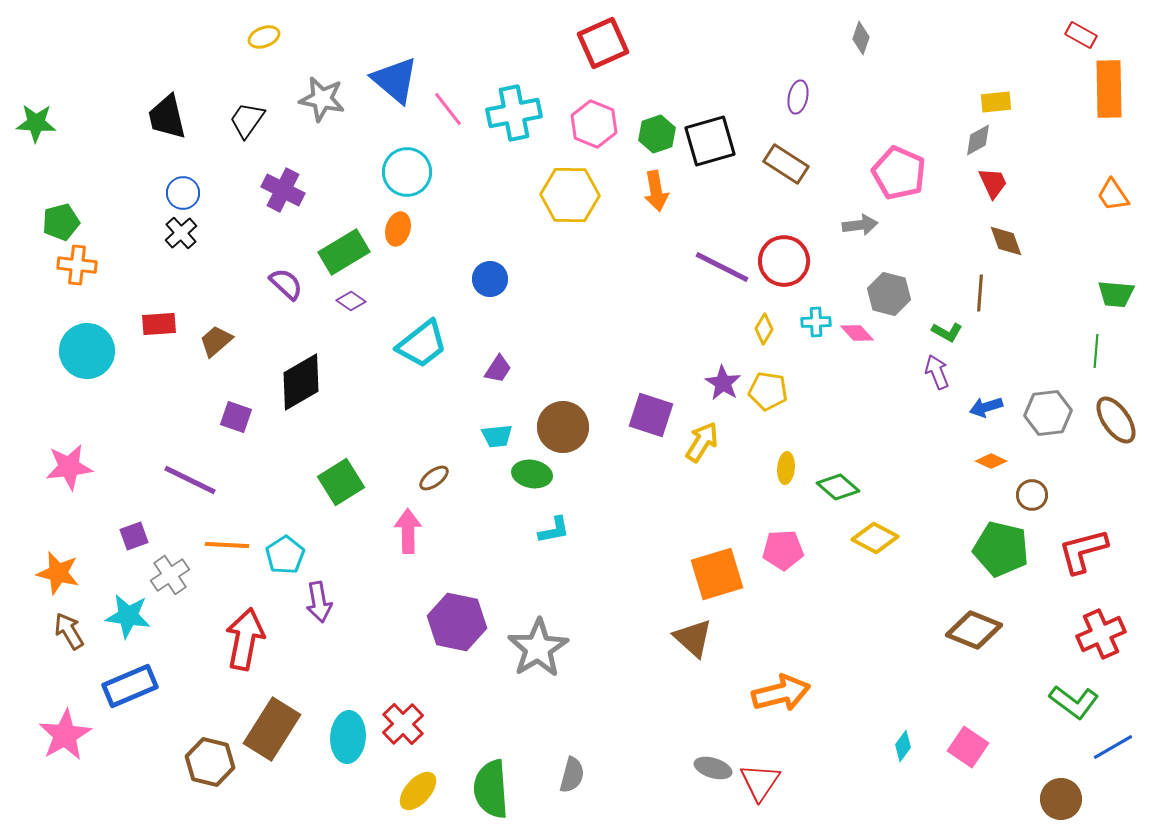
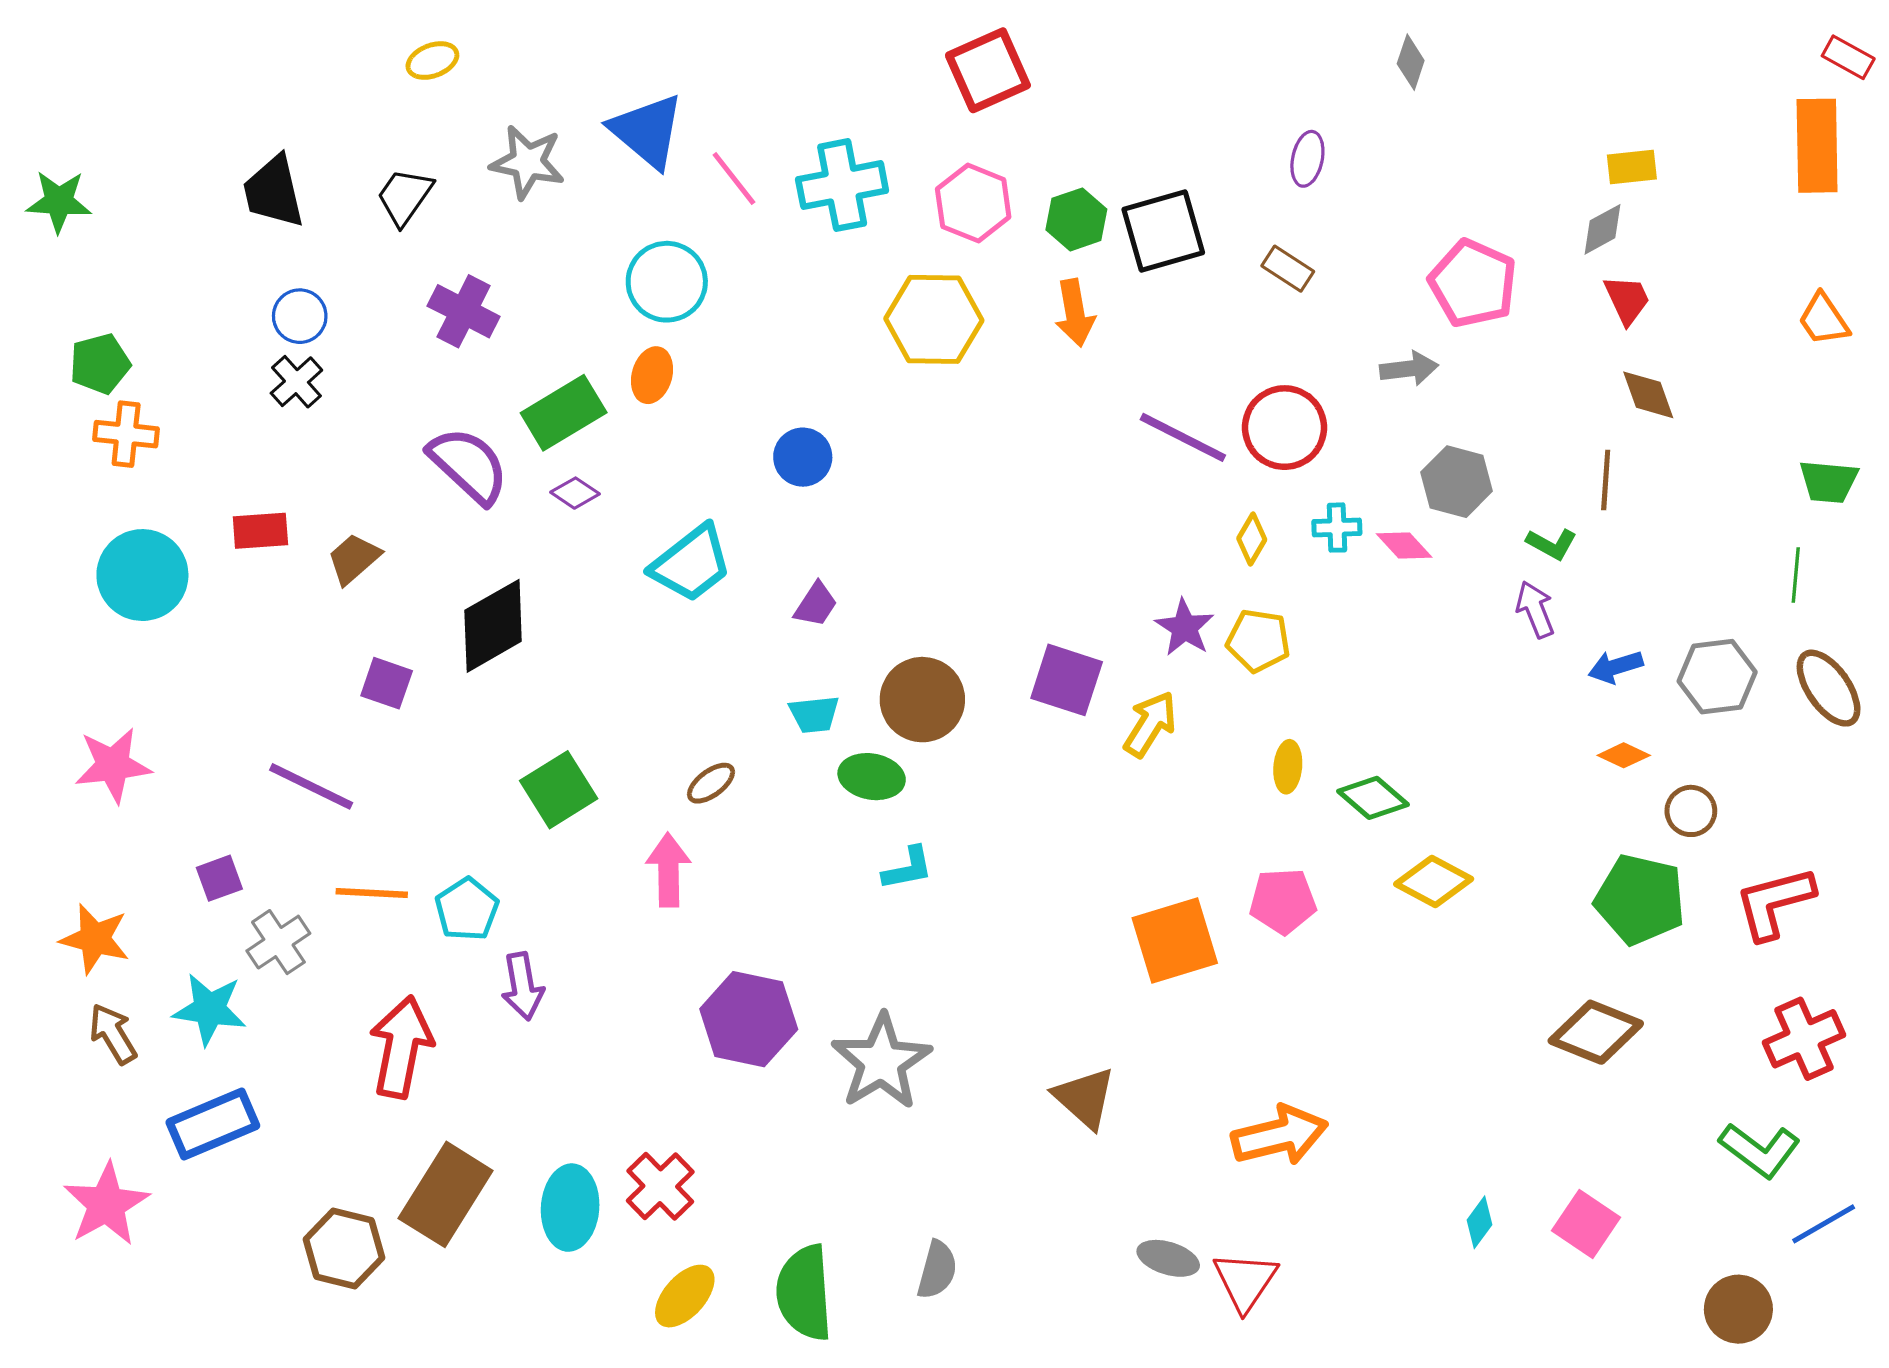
red rectangle: (1081, 35) -> (1848, 57), moved
brown rectangle: (786, 164) -> (1288, 269), size x0.7
purple semicircle: (286, 284) -> (468, 465), size x1.5
brown triangle: (693, 638) -> (1085, 1098), moved

